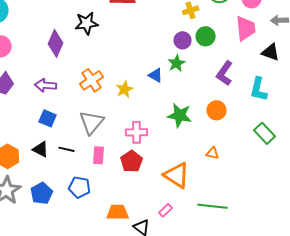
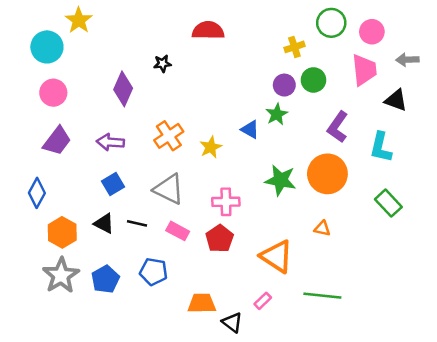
black star: (87, 23) -> (162, 63), size x0.6
orange circle: (217, 110) -> (327, 174), size x1.6
blue square: (48, 118) -> (113, 184), turned 36
gray triangle: (92, 122) -> (169, 189), turned -44
pink rectangle: (99, 155) -> (178, 231), turned -66

